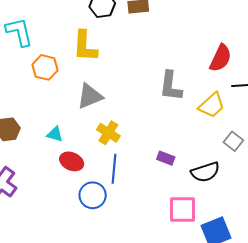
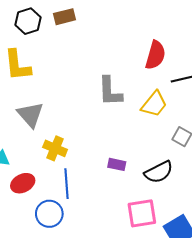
gray triangle: (90, 96) -> (30, 115), turned -40
red ellipse: (72, 161) -> (23, 183), turned -40

